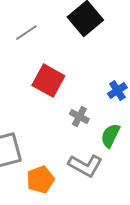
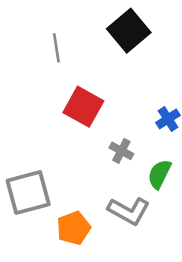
gray line: (26, 33) -> (56, 48), turned -65

